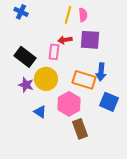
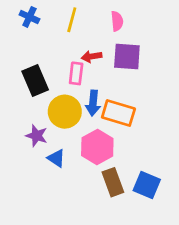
yellow line: (68, 15) -> (72, 20), moved
black rectangle: (25, 57) -> (35, 81), turned 30
blue arrow: (101, 72) -> (93, 103), moved
purple star: (26, 85) -> (37, 136), moved
blue square: (109, 102) -> (147, 185), moved

